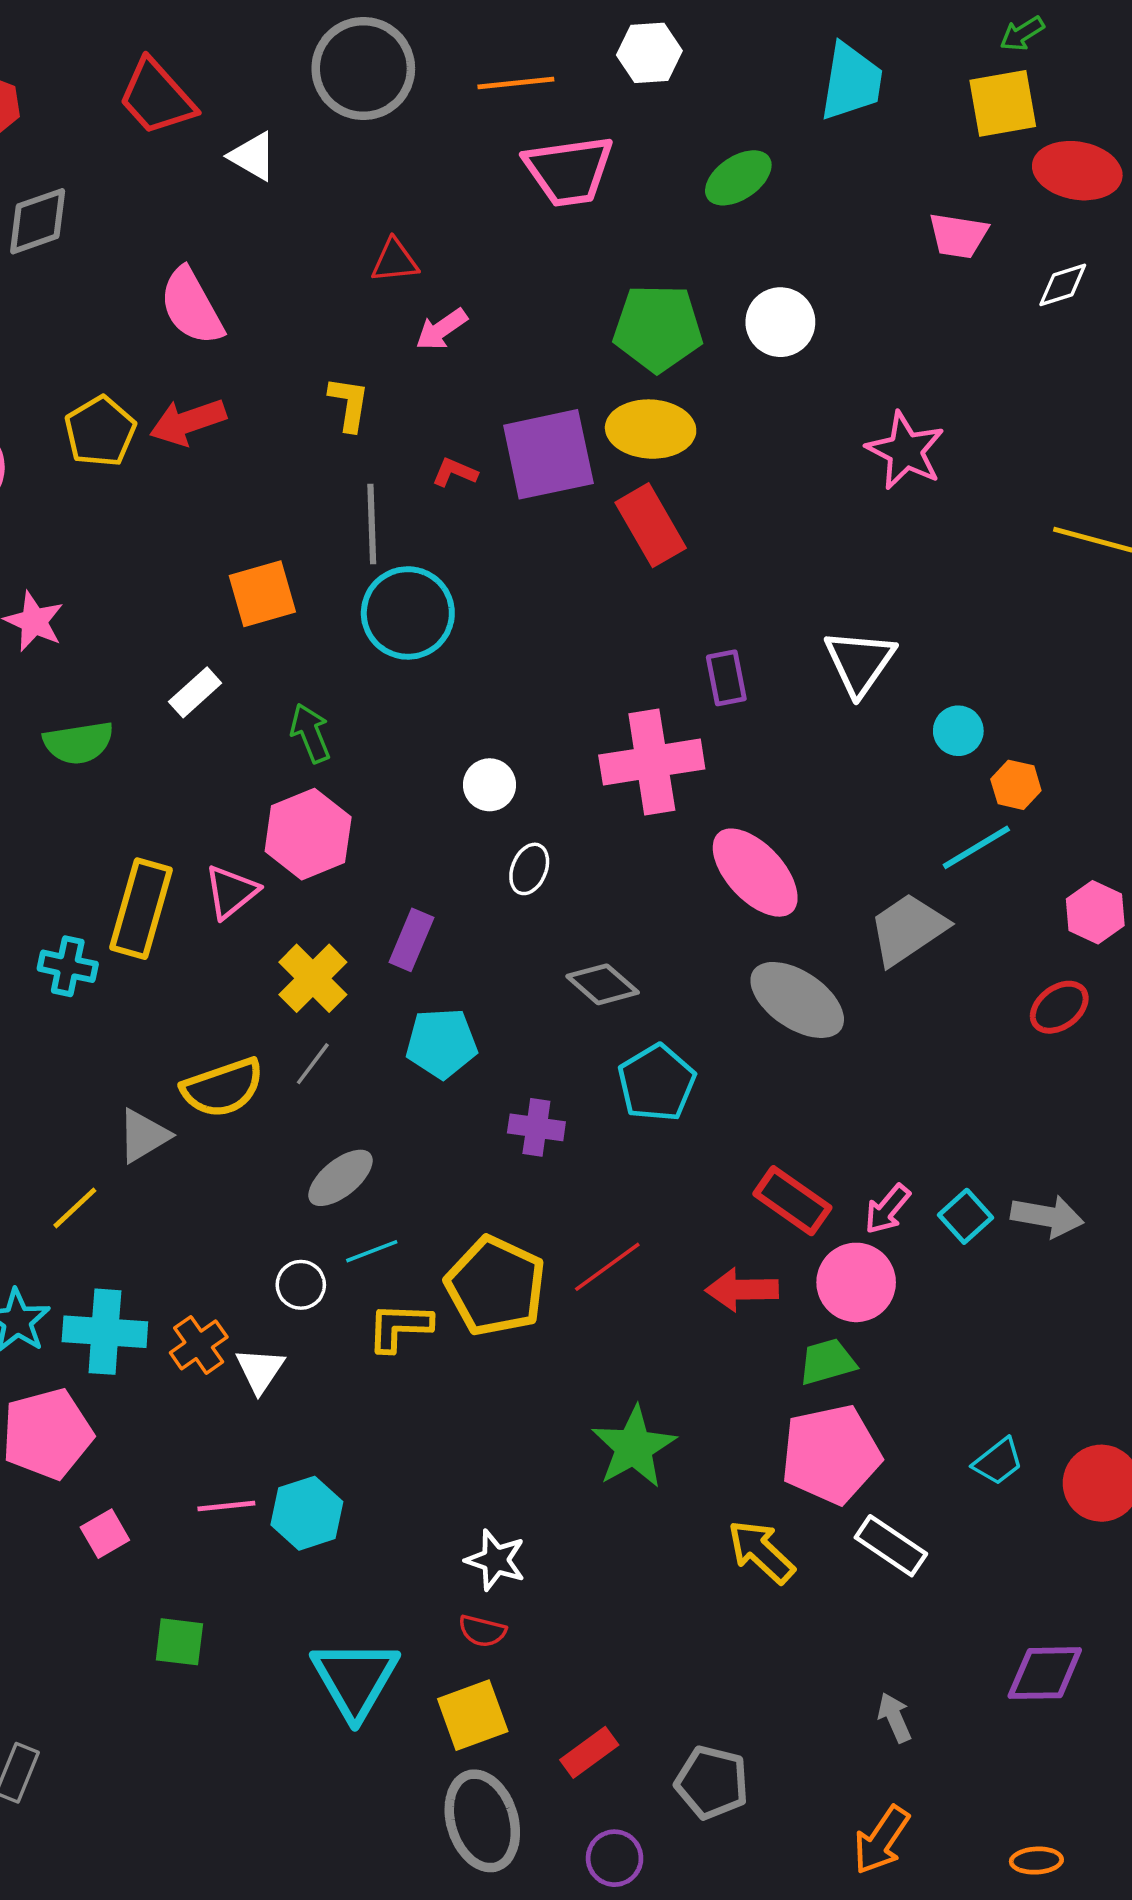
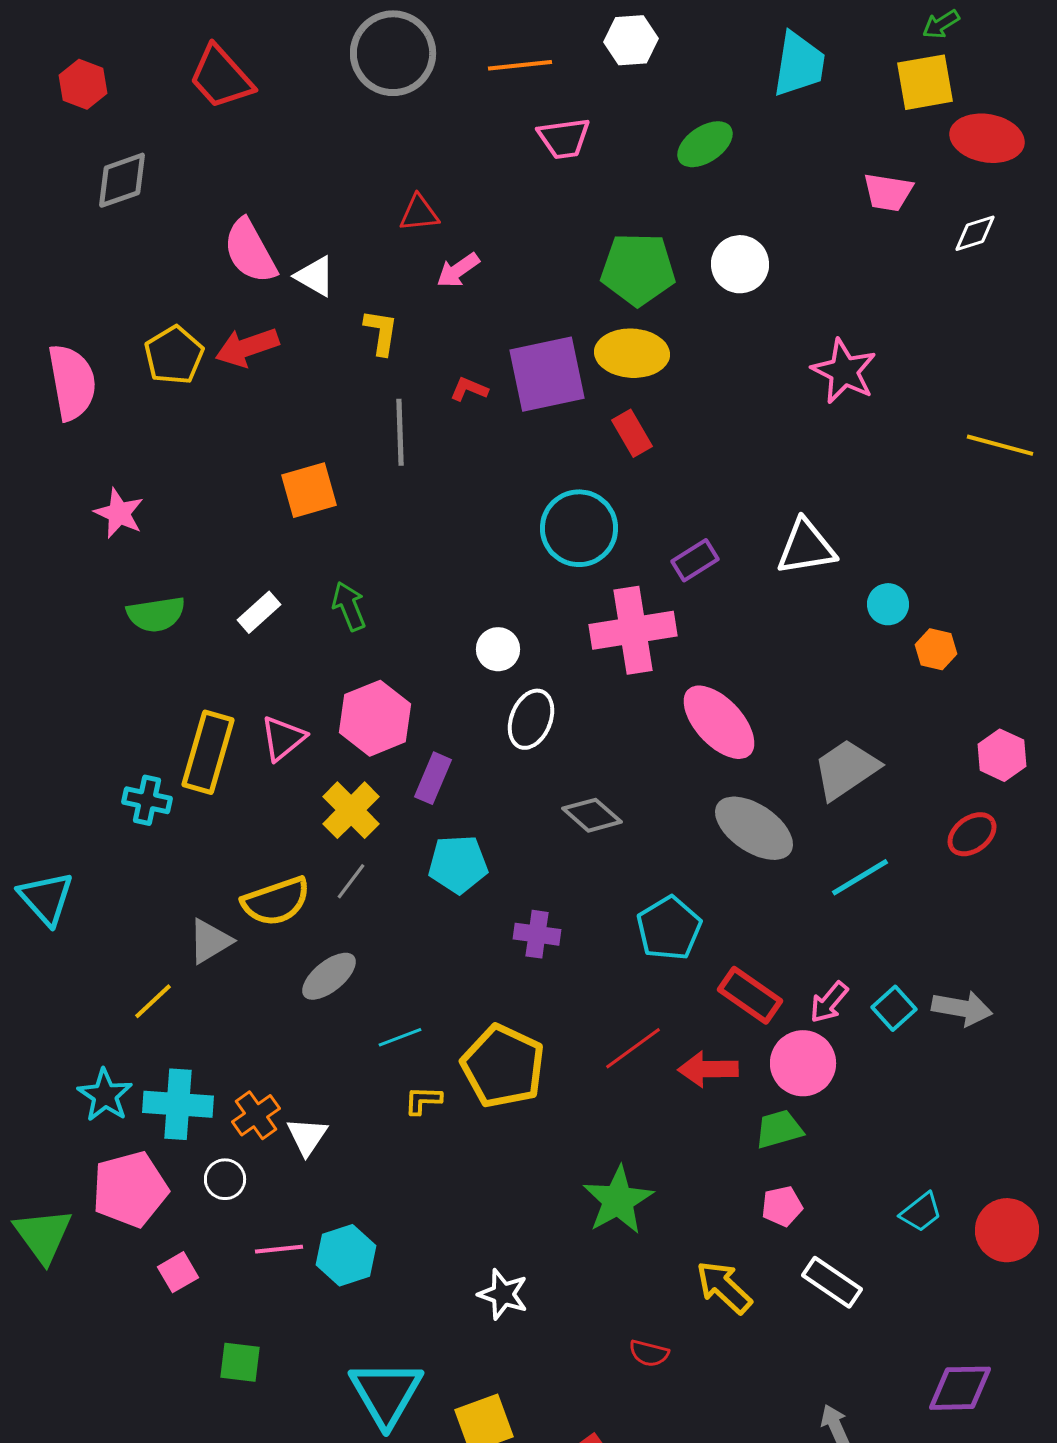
white triangle: (253, 156) -> (315, 276), moved
pink trapezoid: (569, 171) -> (564, 138), size x0.7
red rectangle: (651, 525) -> (632, 433), size x0.7
cyan circle: (408, 613) -> (579, 528), moved
white triangle: (860, 662) -> (806, 547), turned 46
purple rectangle: (726, 678) -> (695, 560), turned 69
white rectangle: (195, 692) -> (259, 612), moved
pink hexagon: (308, 834) -> (375, 718), moved
cyan line: (976, 847) -> (860, 877), moved
white ellipse: (529, 869) -> (531, 719), size x1.4
cyan pentagon: (657, 1083) -> (669, 928), moved
gray ellipse: (340, 1178) -> (329, 976), moved
red line: (607, 1267) -> (633, 1048), moved
white circle: (301, 1285) -> (225, 1179), moved
yellow L-shape: (399, 1327) -> (423, 1100), size x0.7
pink pentagon: (831, 1454) -> (782, 1206), size x0.5
red semicircle: (482, 1631) -> (649, 1353), moved

